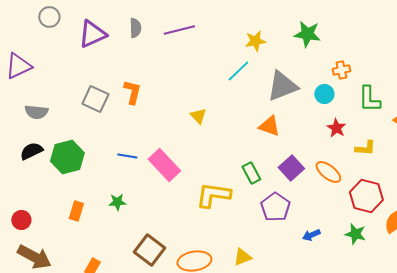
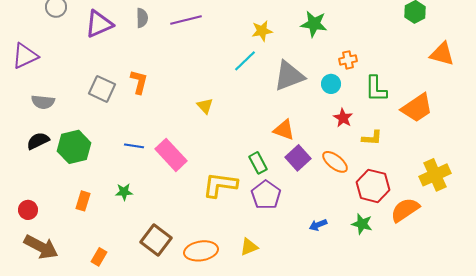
orange triangle: (269, 126) -> (284, 130), moved
purple pentagon: (275, 207) -> (266, 195), moved

